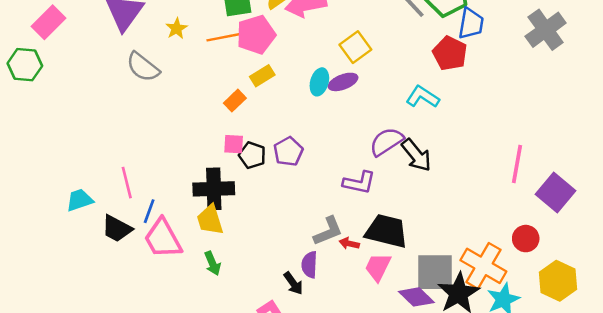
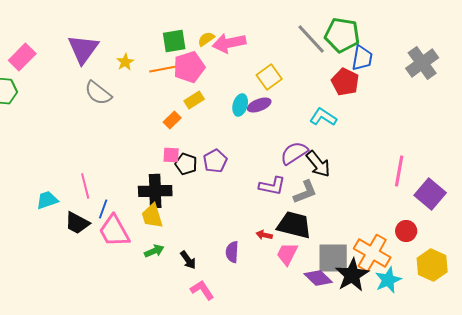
gray L-shape: (328, 231) -> (305, 192), moved
green arrow: (213, 263) -> (154, 251), turned -90
black arrow: (293, 283) -> (188, 260), moved

